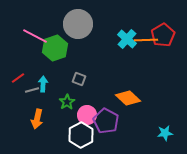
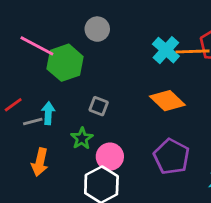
gray circle: (78, 24) -> (97, 29), size x0.6
orange diamond: (128, 98) -> (167, 101), moved
purple pentagon: (106, 121) -> (172, 157), moved

